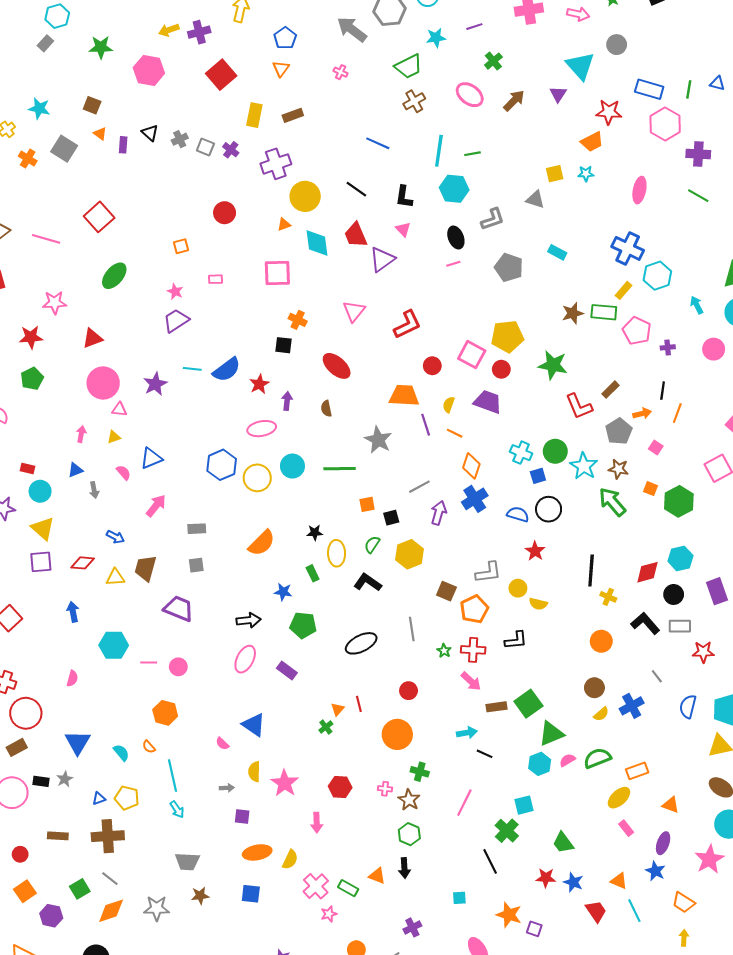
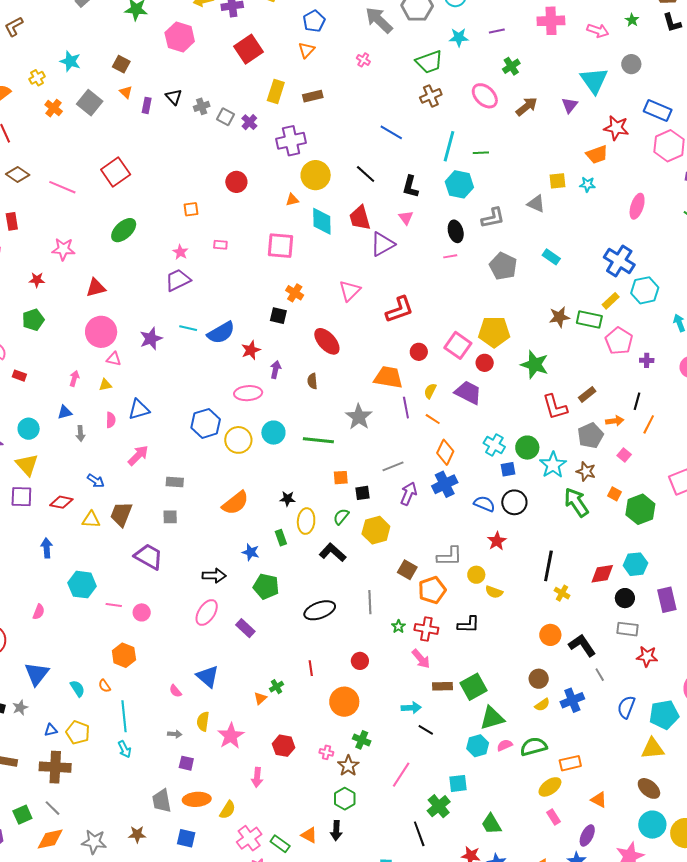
red star: (31, 337) -> (37, 280), size x0.7
red rectangle: (27, 469) -> (19, 376), moved
pink semicircle: (124, 473) -> (111, 420), turned 35
black L-shape: (645, 623) -> (582, 645), moved
orange triangle: (338, 709) -> (260, 698), moved
gray trapezoid: (187, 862) -> (162, 801), moved, turned 70

